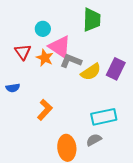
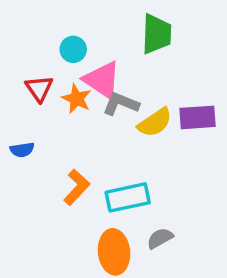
purple rectangle: (116, 69) -> (197, 117), turned 60
cyan rectangle: (104, 117) -> (128, 197), moved

